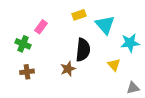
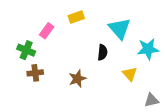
yellow rectangle: (79, 15) -> (76, 17), moved
black semicircle: (83, 50) -> (102, 52), moved, size x0.6
brown cross: (27, 72) -> (35, 73), moved

